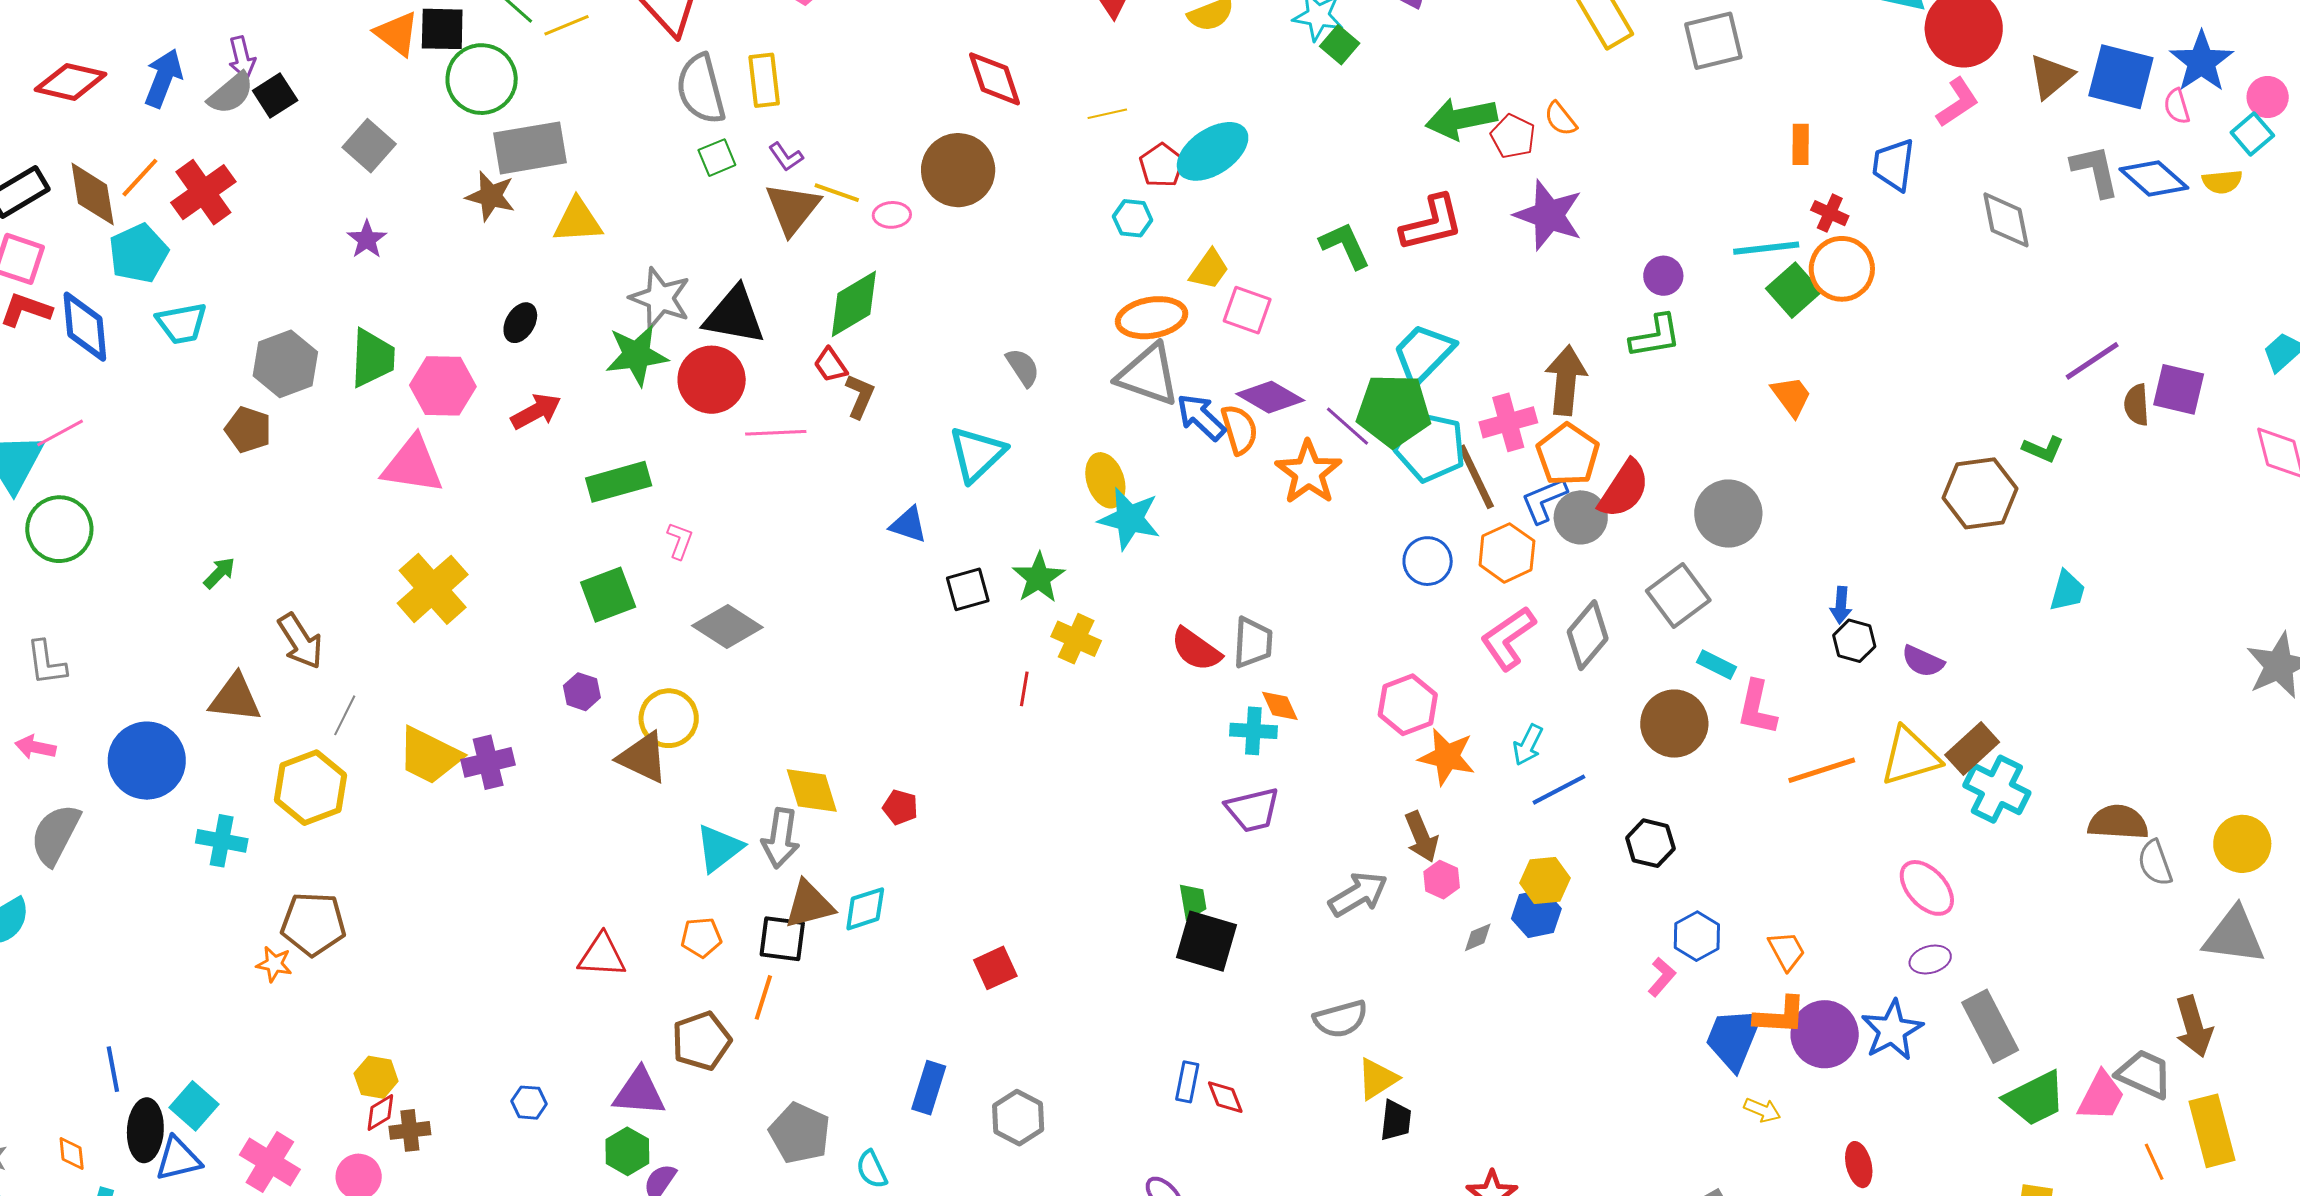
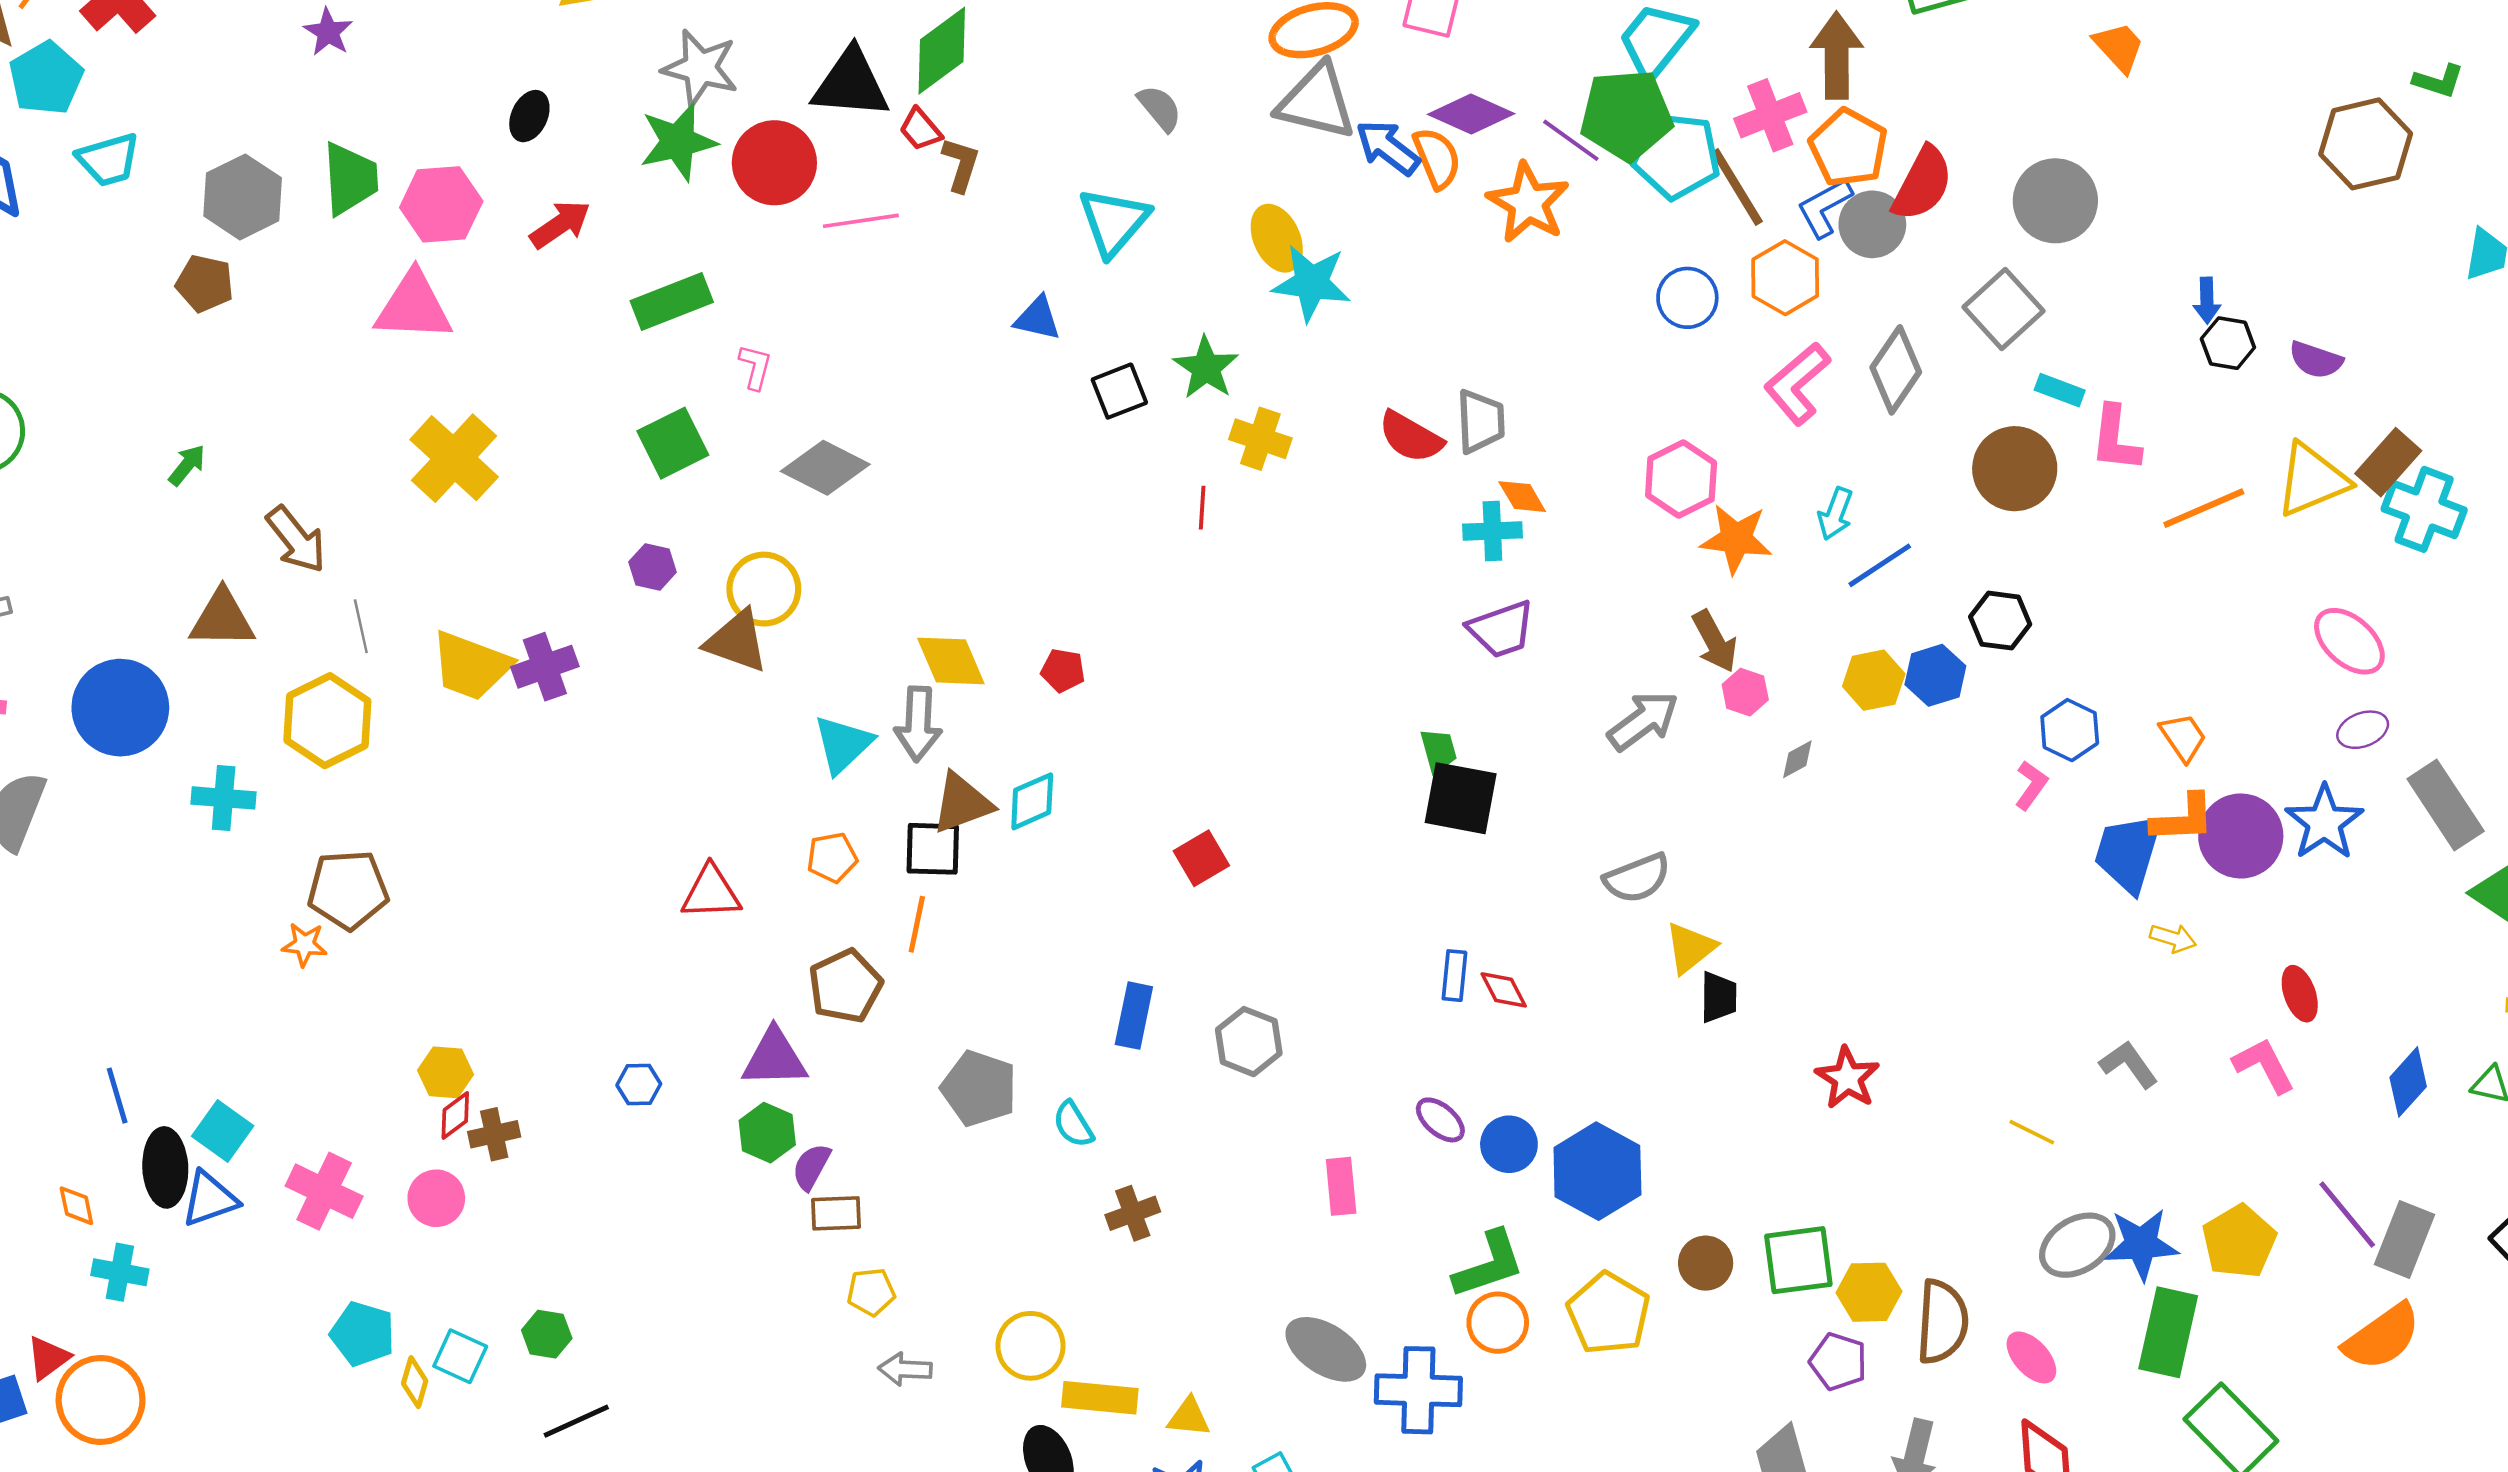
black triangle: (734, 316) -> (851, 84), moved
gray line: (345, 715) -> (361, 626), turned -33
blue hexagon: (1536, 914) -> (1935, 675), moved

